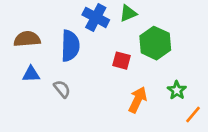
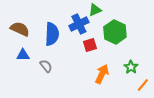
blue cross: (96, 17) -> (79, 24), moved, turned 36
brown semicircle: (27, 39) -> (20, 29), turned 30
red square: (121, 61) -> (90, 45), turned -32

